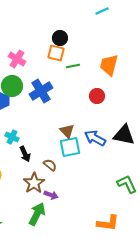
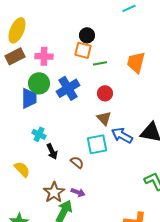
pink cross: (17, 59) -> (44, 56), turned -30
red circle: (97, 96) -> (105, 93), moved
brown triangle: (67, 131) -> (104, 118), moved
brown star: (34, 183) -> (54, 192), moved

